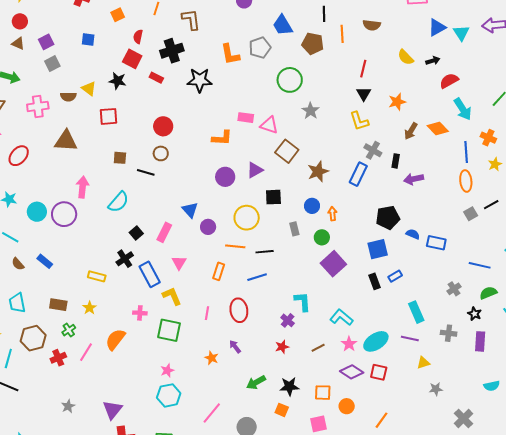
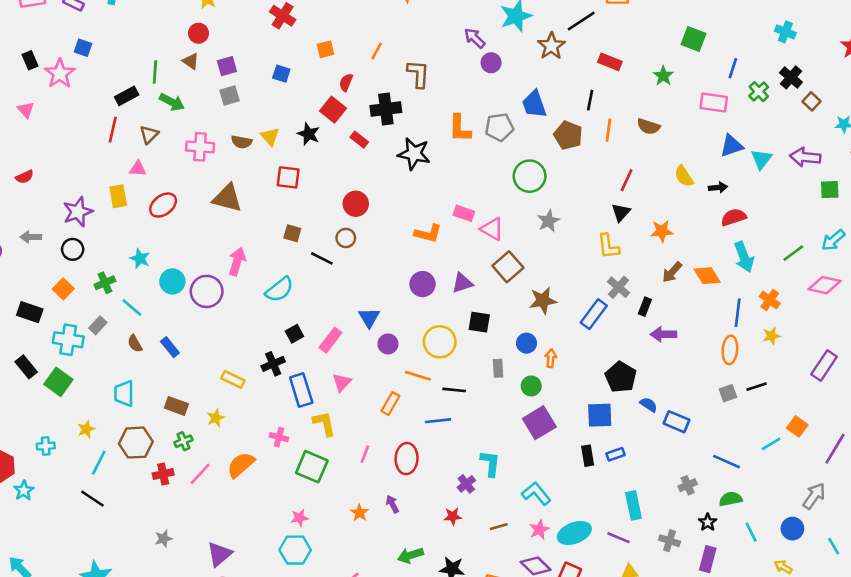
black pentagon: (388, 218) -> (621, 377), turned 30

